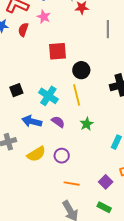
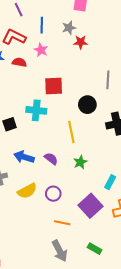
gray line: (108, 29) -> (108, 80), moved
red semicircle: (23, 30) -> (19, 62), turned 80
black circle: (81, 70) -> (87, 105), moved
cyan cross: (48, 96) -> (36, 110), moved, turned -30
purple square: (106, 182) -> (91, 206), moved, size x1.6

